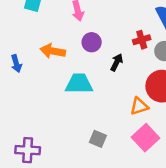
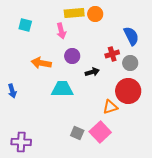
black arrow: (117, 62) -> (92, 72), turned 48
blue arrow: (16, 64) -> (12, 91), moved
pink square: (145, 138) -> (100, 132), moved

